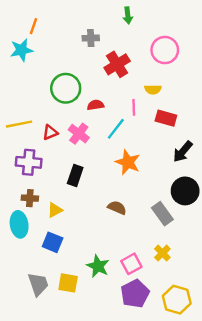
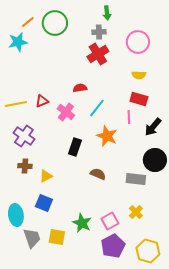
orange line: (33, 26) -> (28, 22), turned 32
gray cross: (91, 38) -> (99, 32), moved
green circle: (66, 88) -> (55, 23), moved
yellow semicircle: (153, 89) -> (139, 75), moved
pink line: (134, 107) -> (129, 117), moved
red triangle: (50, 132) -> (42, 101), moved
purple cross: (29, 162) -> (24, 136), turned 30
black rectangle: (75, 175) -> (75, 147), moved
gray rectangle: (162, 214) -> (136, 179), turned -48
cyan ellipse: (19, 224) -> (16, 215), moved

